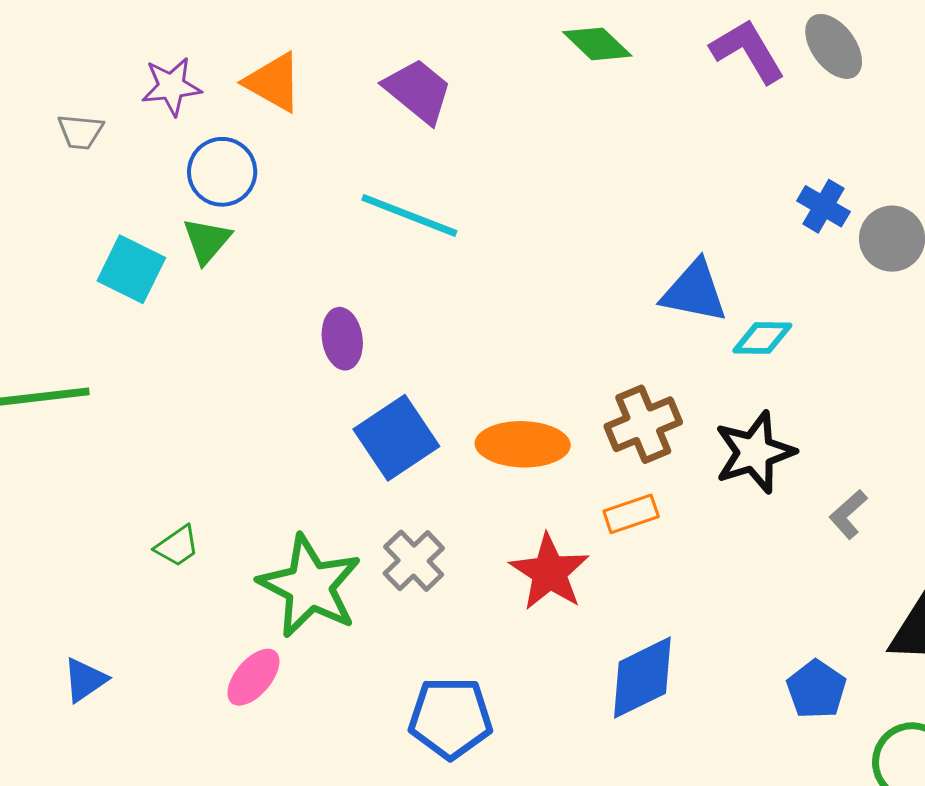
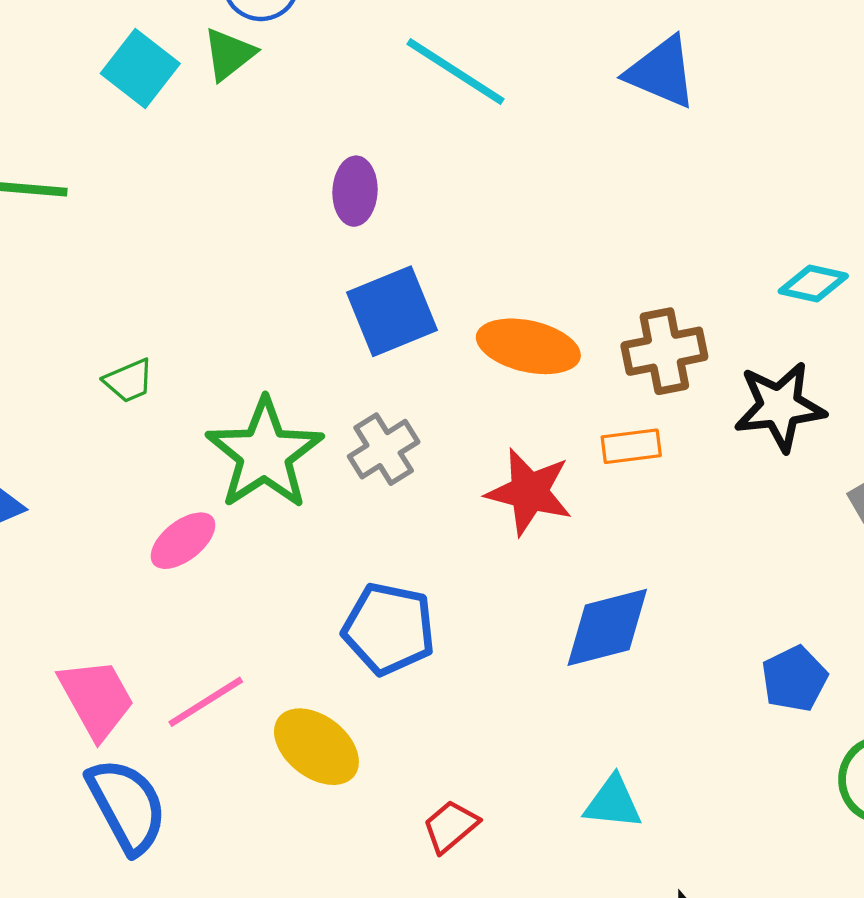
blue triangle: (694, 291) -> (661, 72), moved
red star: (549, 572) -> (529, 492), turned -30

